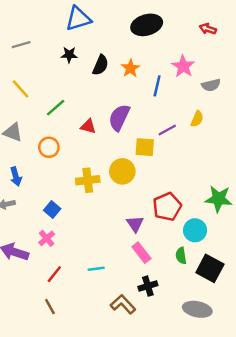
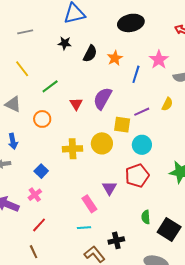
red triangle: (88, 126) -> (76, 104), turned 40
cyan circle: (195, 230) -> (142, 145), moved
pink rectangle: (141, 253) -> (89, 204), moved
cyan line: (96, 269) -> (84, 228), moved

